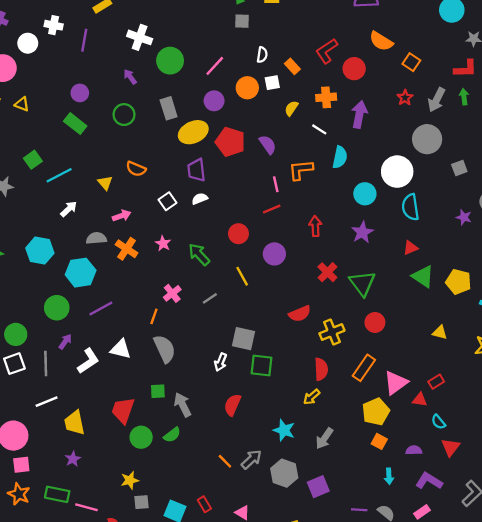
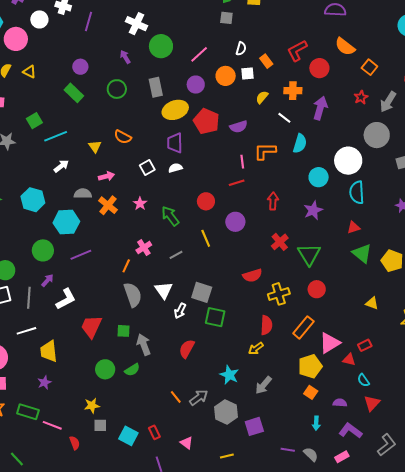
purple semicircle: (268, 145) -> (239, 127), turned 102
white triangle: (121, 349) -> (164, 290), moved, turned 36
red trapezoid: (123, 410) -> (91, 327), moved

